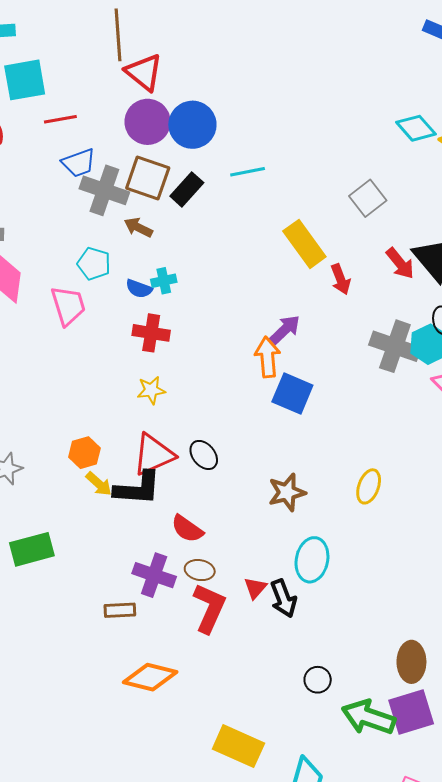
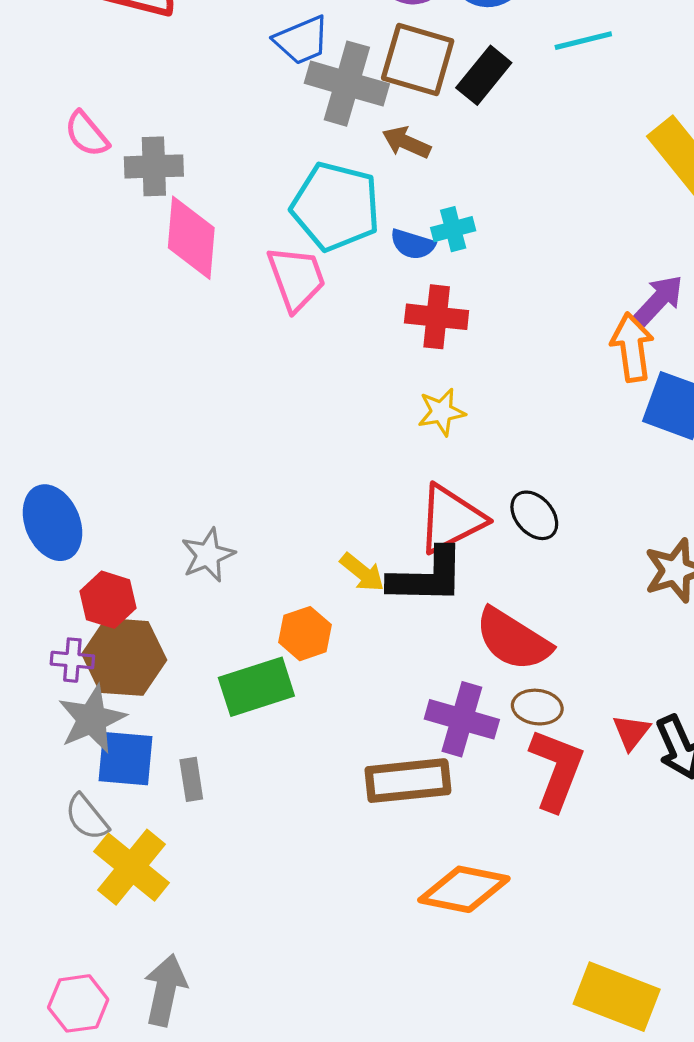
cyan pentagon: (94, 264) -> (336, 206), size x1.6
orange hexagon: (84, 453) -> (305, 634), moved
red semicircle: (187, 529) -> (513, 640), size x1.4
brown rectangle: (120, 610) -> (408, 781), size x1.6

